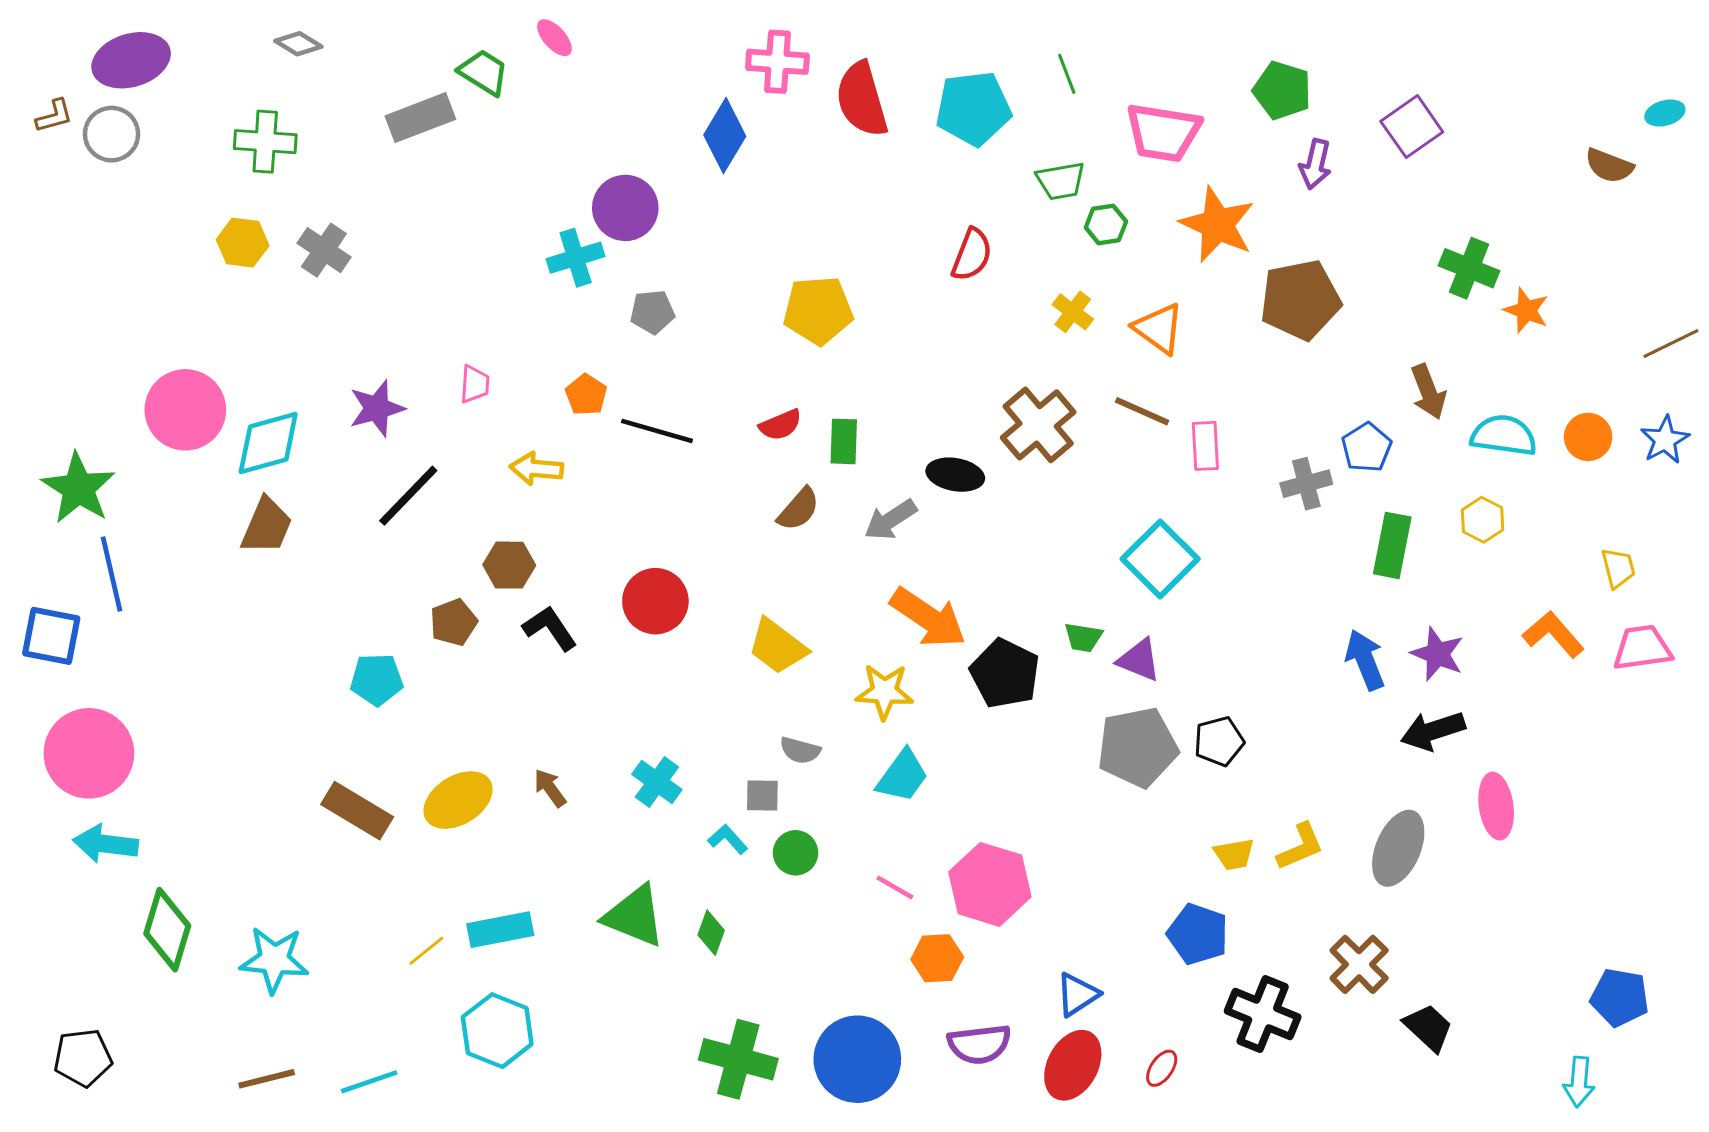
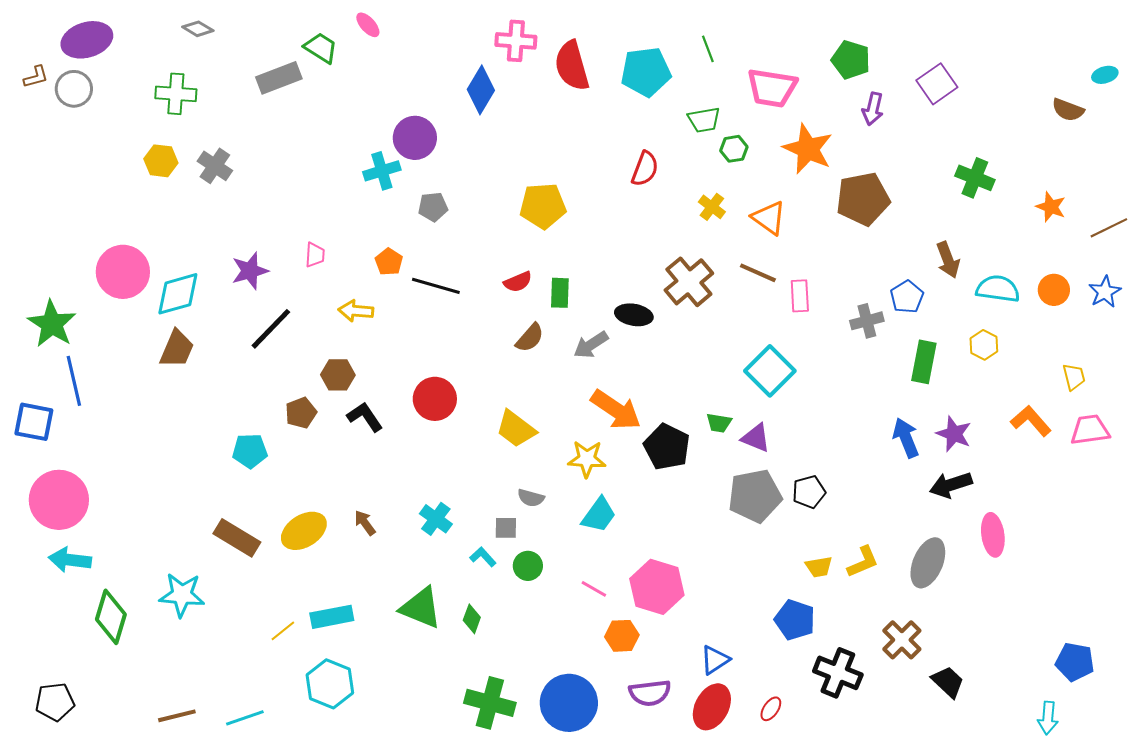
orange star: (1526, 310) -> (1051, 207), moved
cyan star: (274, 960) -> (182, 595), moved

